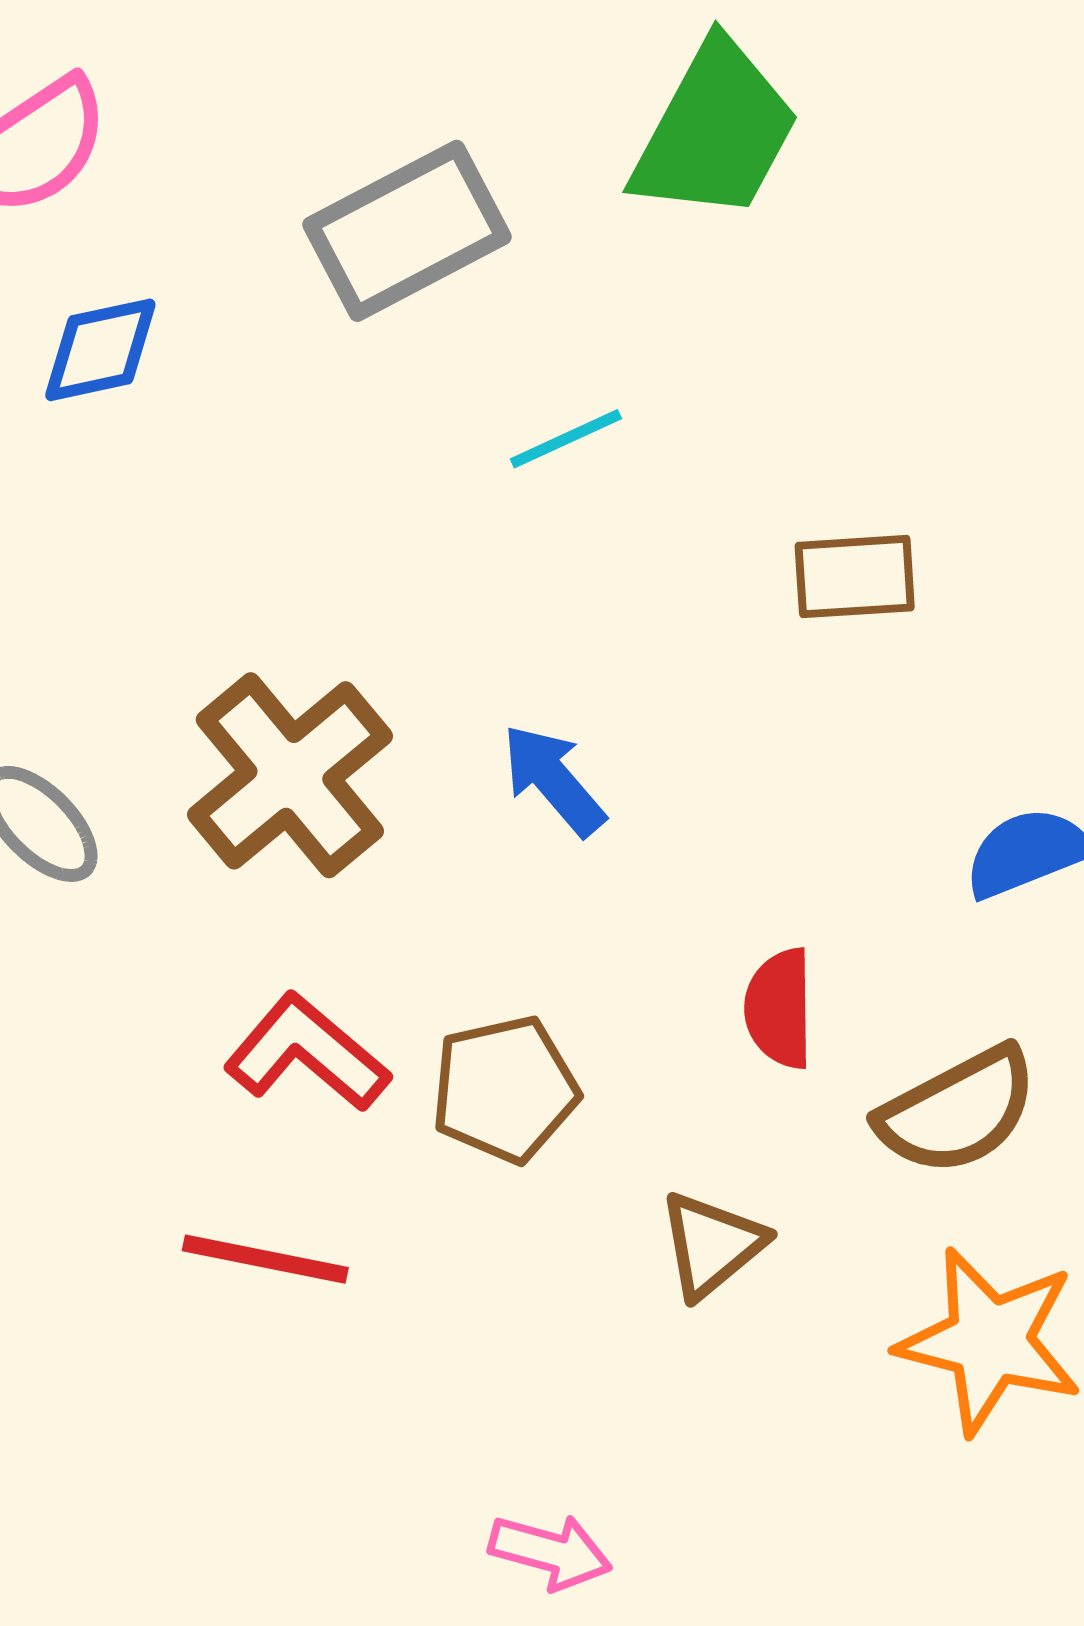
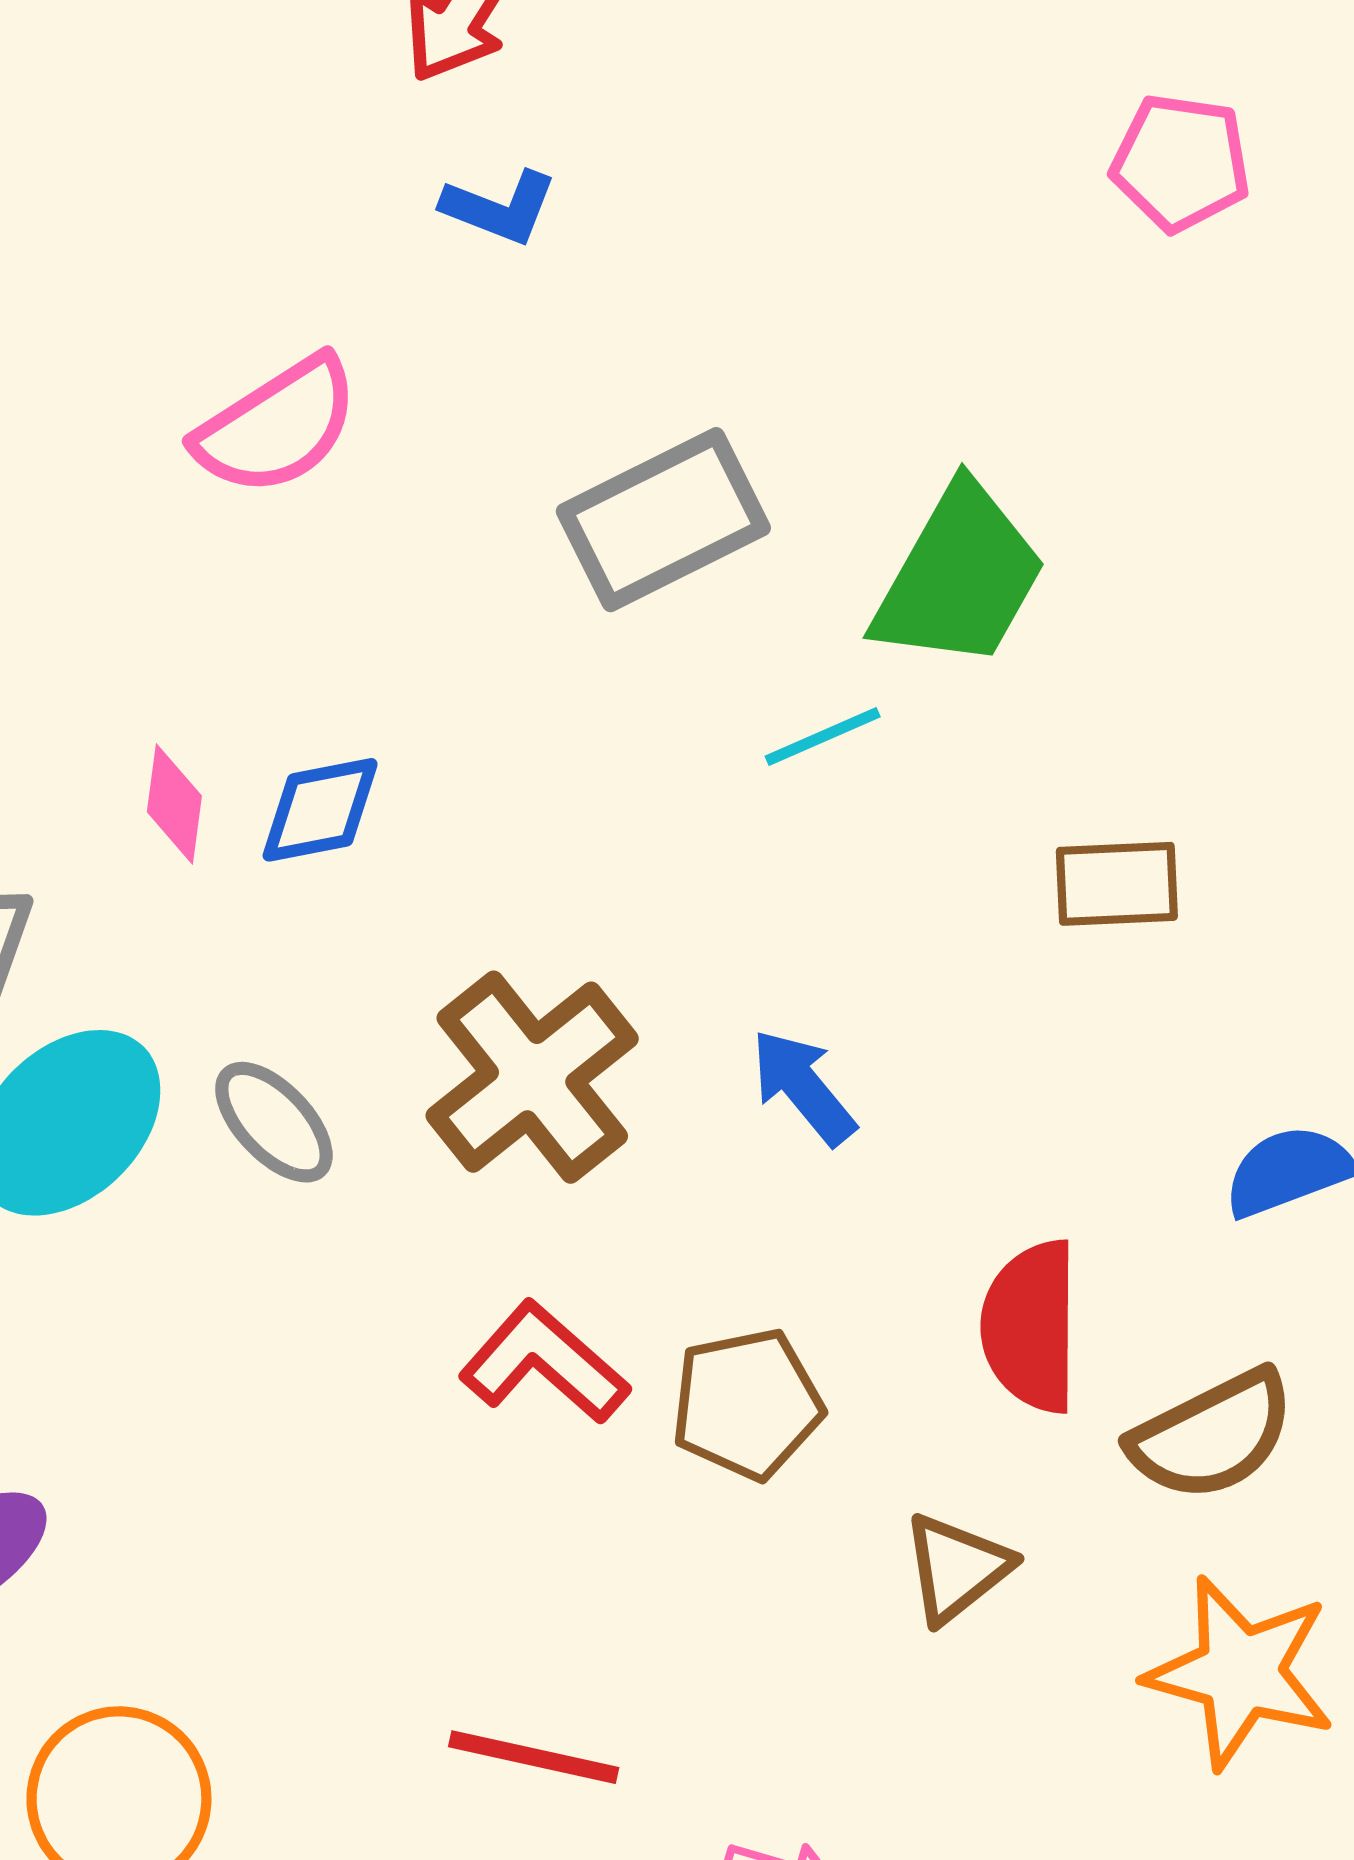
green trapezoid: (715, 131) -> (959, 577), moved
blue diamond: (100, 350) -> (320, 810), moved
red semicircle: (779, 1008) -> (1031, 1326), size x1.4
red line: (265, 1259) -> (534, 1757), moved

